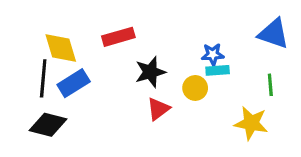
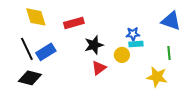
yellow diamond: (61, 48) -> (36, 17), moved
black line: (43, 78) -> (27, 49), turned -30

